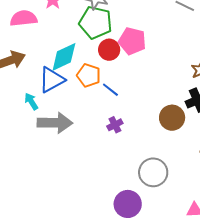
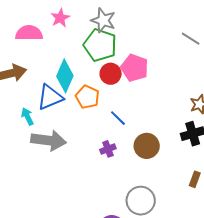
cyan diamond: (64, 57) -> (65, 76), turned -48
blue line: (110, 90) -> (118, 118), moved
brown circle: (172, 118) -> (147, 146), moved

